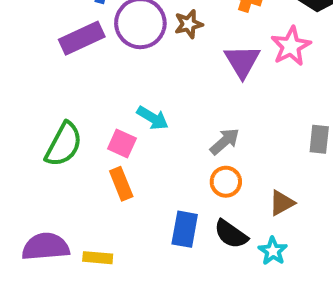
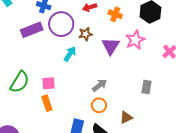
brown star: (189, 24) -> (86, 34), moved
cyan arrow: (153, 118) -> (70, 54), moved, turned -91
pink square: (122, 144) -> (49, 83), turned -32

